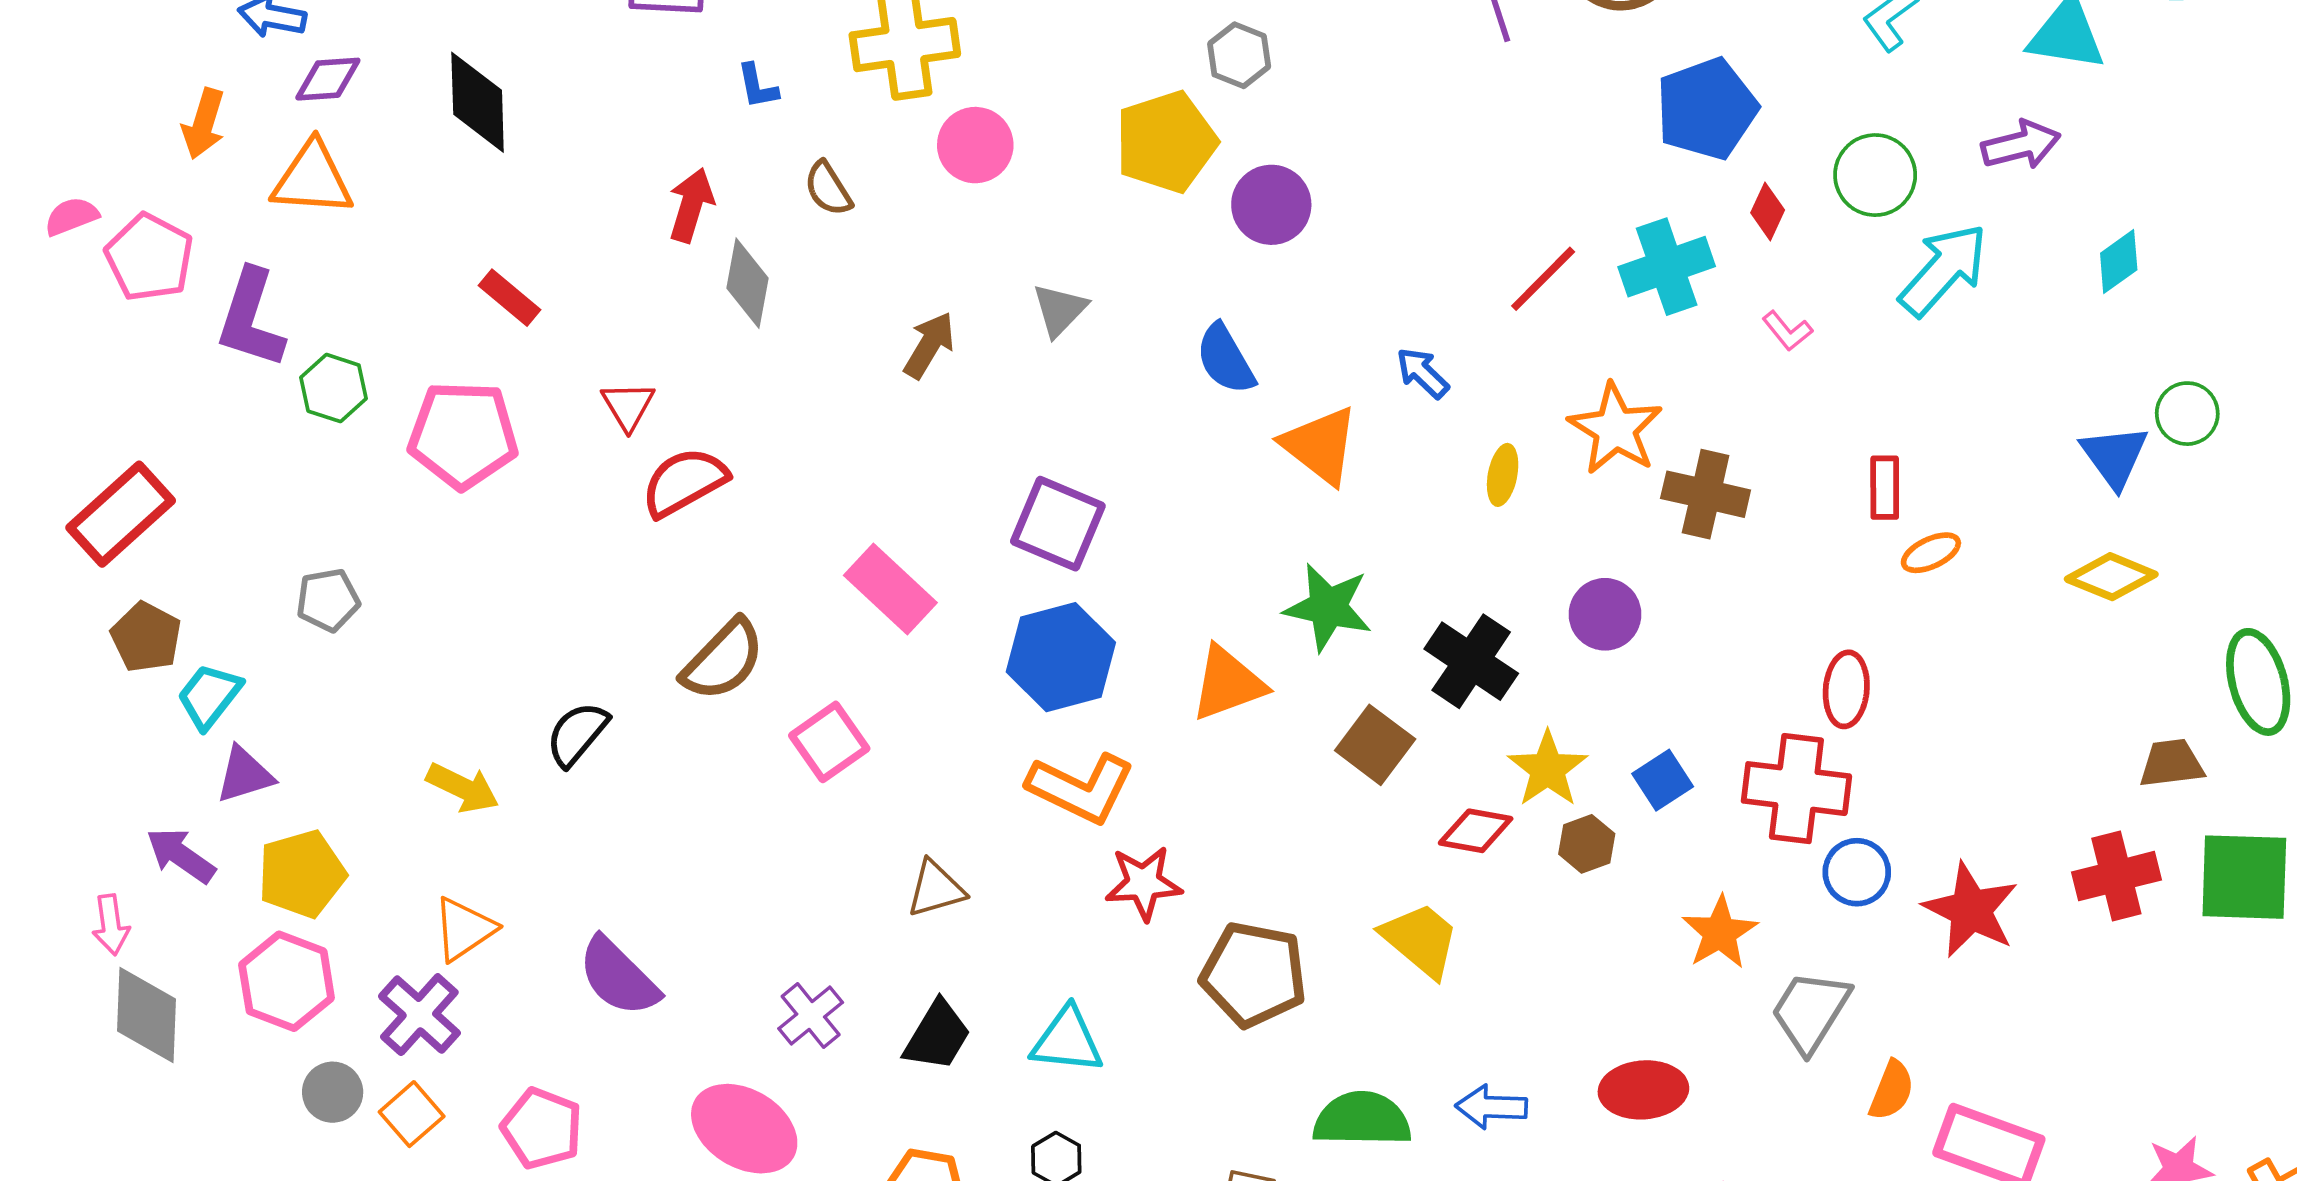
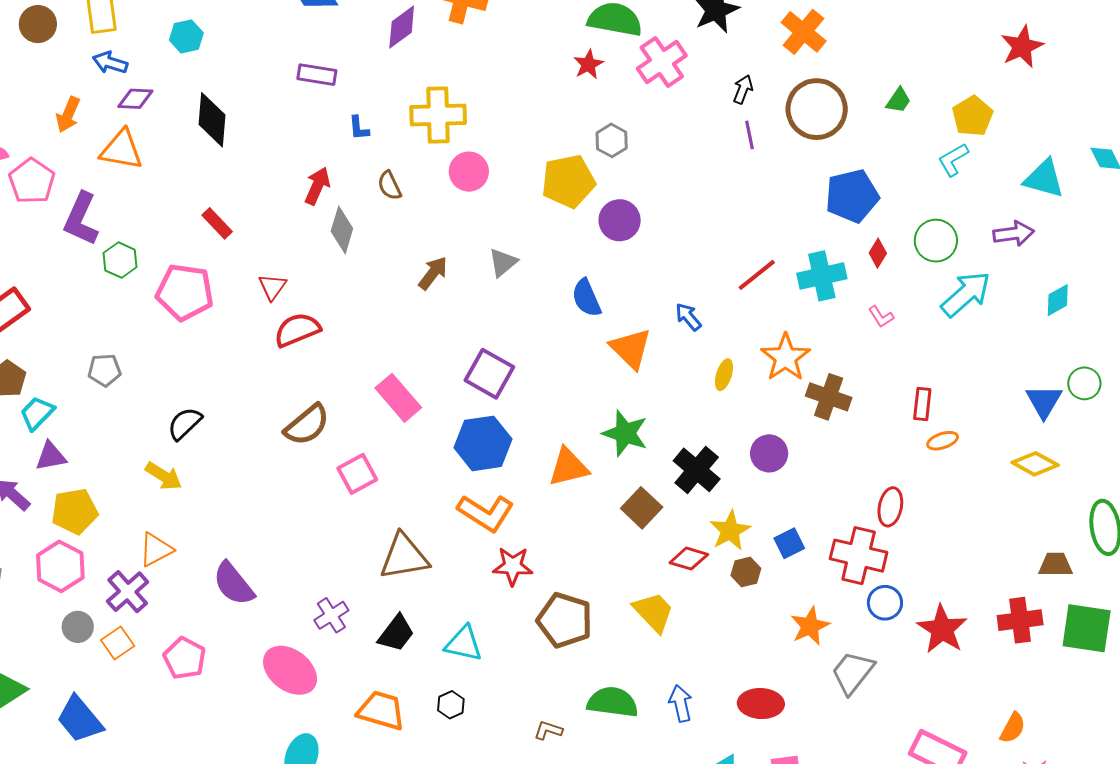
black semicircle: (577, 734) -> (185, 423), moved
brown triangle: (936, 889) -> (404, 557), size x1.6
orange semicircle: (1891, 1090) -> (1013, 728), moved
blue arrow: (1491, 1107) -> (681, 703), turned 69

